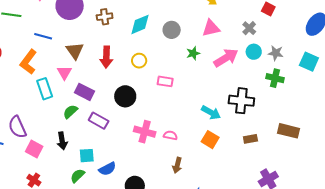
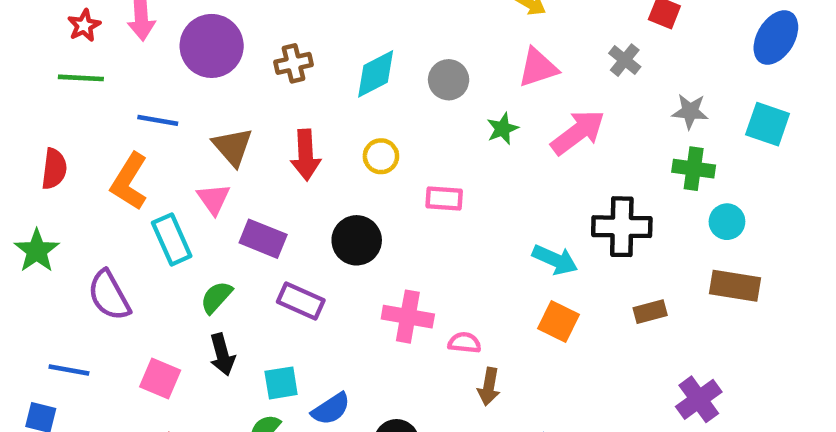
cyan circle: (254, 52) -> (727, 222), moved
green semicircle: (70, 112) -> (216, 297), moved
purple semicircle: (17, 127) -> (109, 295), moved
pink semicircle: (170, 135) -> (465, 343), moved

